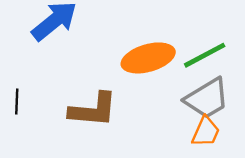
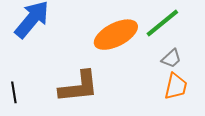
gray trapezoid: (207, 98) -> (171, 59), size x0.5

